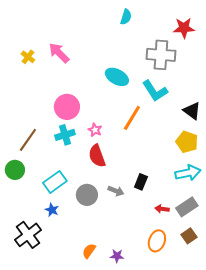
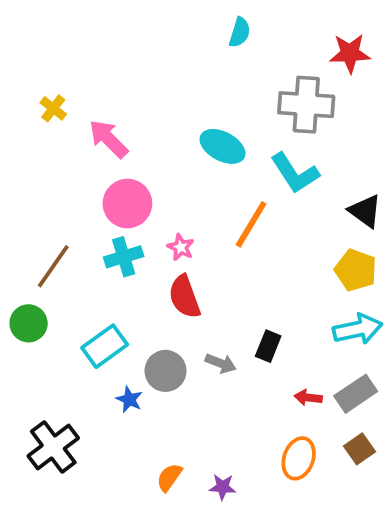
pink arrow: (59, 53) -> (108, 139), moved
blue star: (52, 210) -> (129, 399), moved

